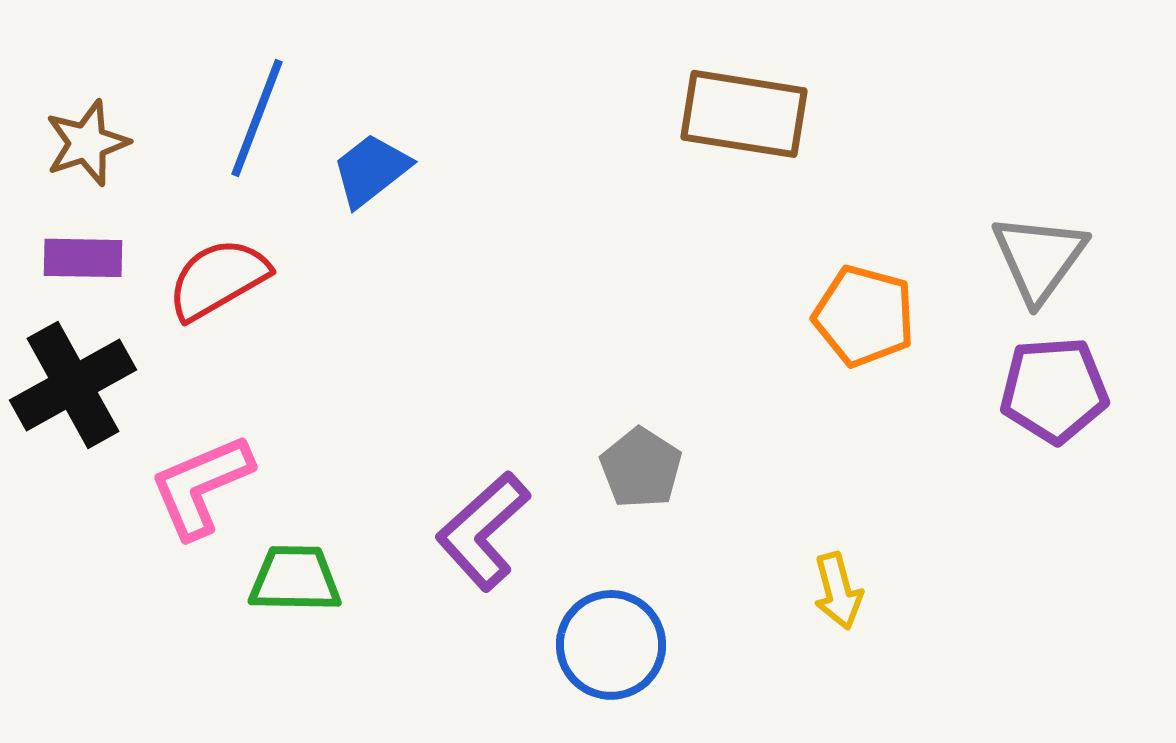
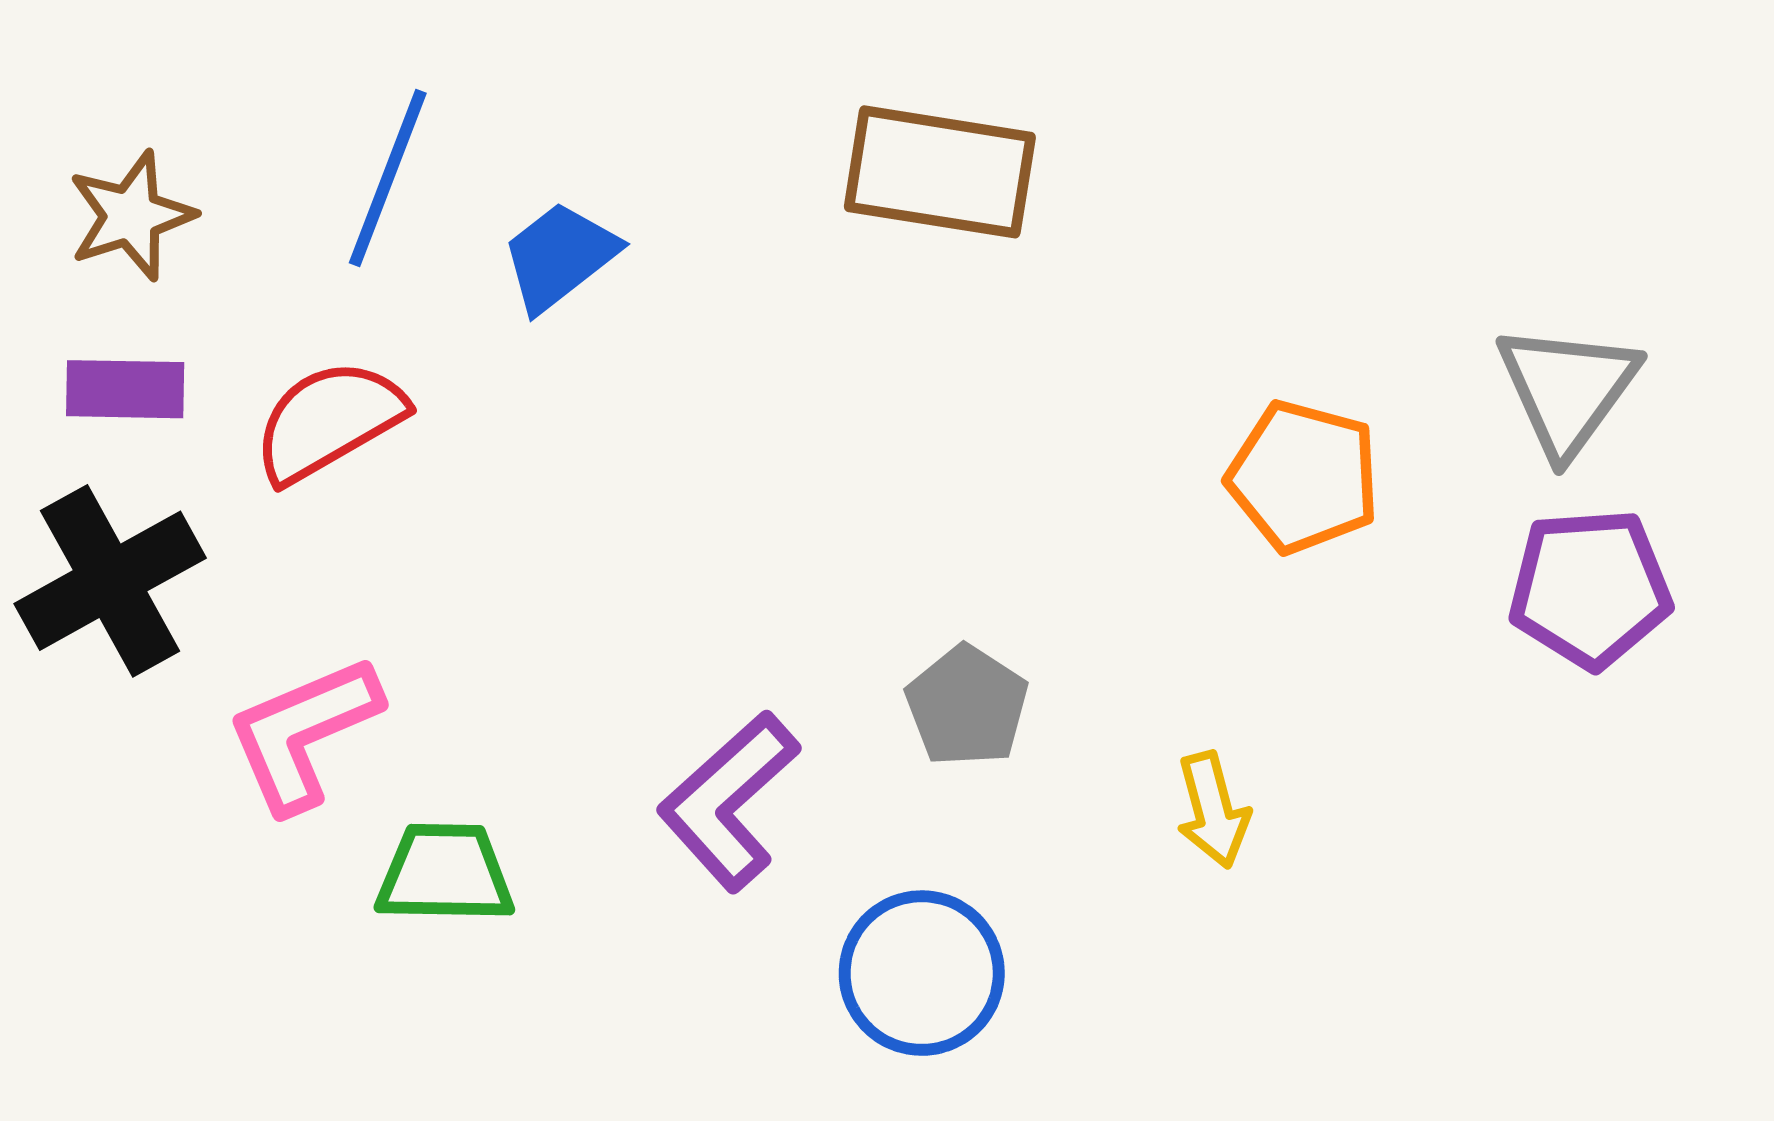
brown rectangle: (744, 114) -> (940, 172), moved
yellow arrow: (838, 591) -> (1213, 810), moved

